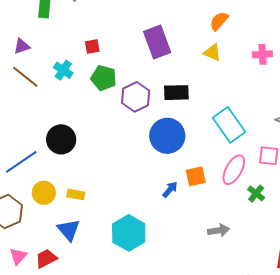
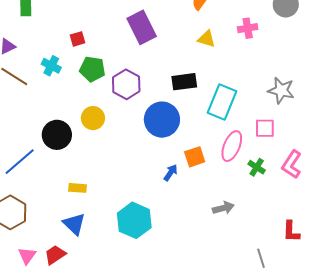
yellow triangle: (212, 52) -> (207, 39), moved
black rectangle: (176, 93) -> (184, 82), moved
cyan rectangle: (229, 125) -> (222, 102), turned 64
yellow circle: (44, 193) -> (93, 118), moved

